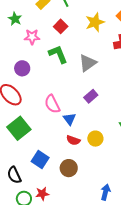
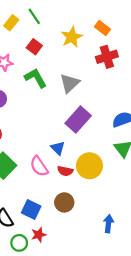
purple rectangle: (91, 96) -> (78, 120), size x1.6
pink semicircle: (52, 104) -> (39, 166), moved
yellow circle: (95, 139) -> (89, 166), size x1.5
blue square: (40, 159) -> (31, 209), moved

